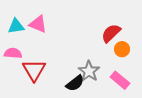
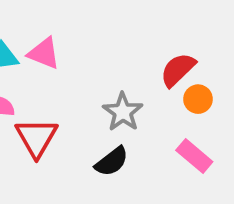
gray star: (89, 71) -> (123, 112), moved

